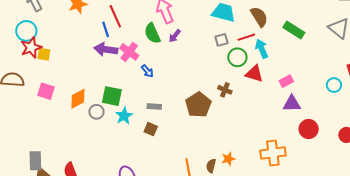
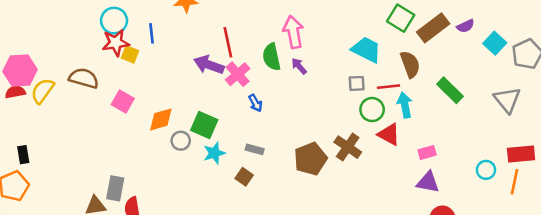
red line: (115, 16) -> (228, 42), moved
blue line: (106, 29) -> (151, 33), moved
purple arrow: (175, 36) -> (299, 66), turned 88
brown cross: (225, 90) -> (348, 147), size x1.5
gray rectangle: (35, 161) -> (115, 188), moved

